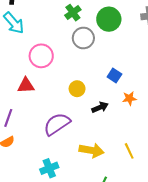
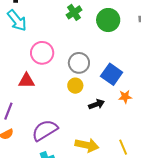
gray circle: (83, 38) -> (79, 63), moved
blue square: (114, 76) -> (112, 74), size x1.5
purple semicircle: (57, 124) -> (45, 130), moved

